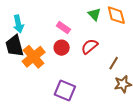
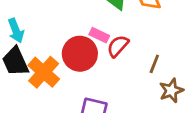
pink rectangle: (63, 28) -> (99, 35), moved
red circle: (62, 48) -> (80, 54), size x1.6

